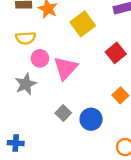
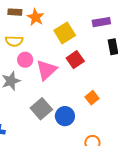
red square: (116, 53) -> (75, 60), moved
gray square: (63, 113) -> (41, 109), size x1.5

